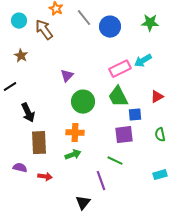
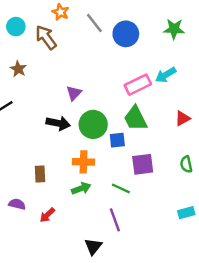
black arrow: (28, 113) -> (58, 123), moved, turned -54
blue square: (135, 115) -> (117, 140), moved
brown rectangle: (39, 143) -> (40, 174), size x0.6
green line: (115, 161) -> (121, 188), moved
red arrow: (45, 177) -> (47, 215), turned 128

